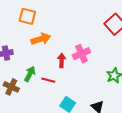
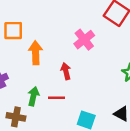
orange arrow: (41, 39) -> (36, 53), turned -60
pink cross: (81, 54) -> (84, 40), moved

